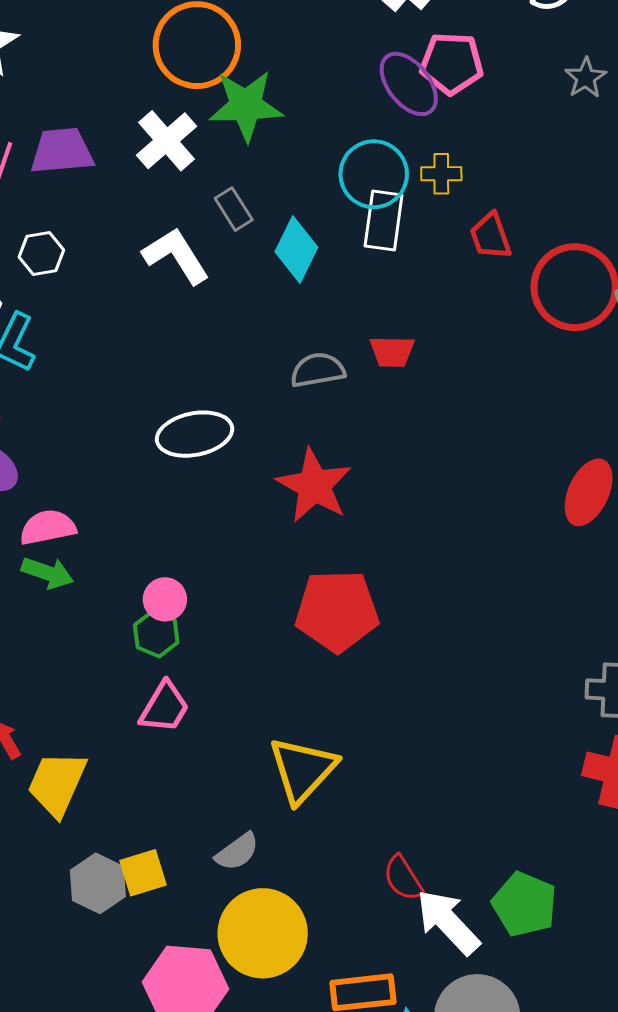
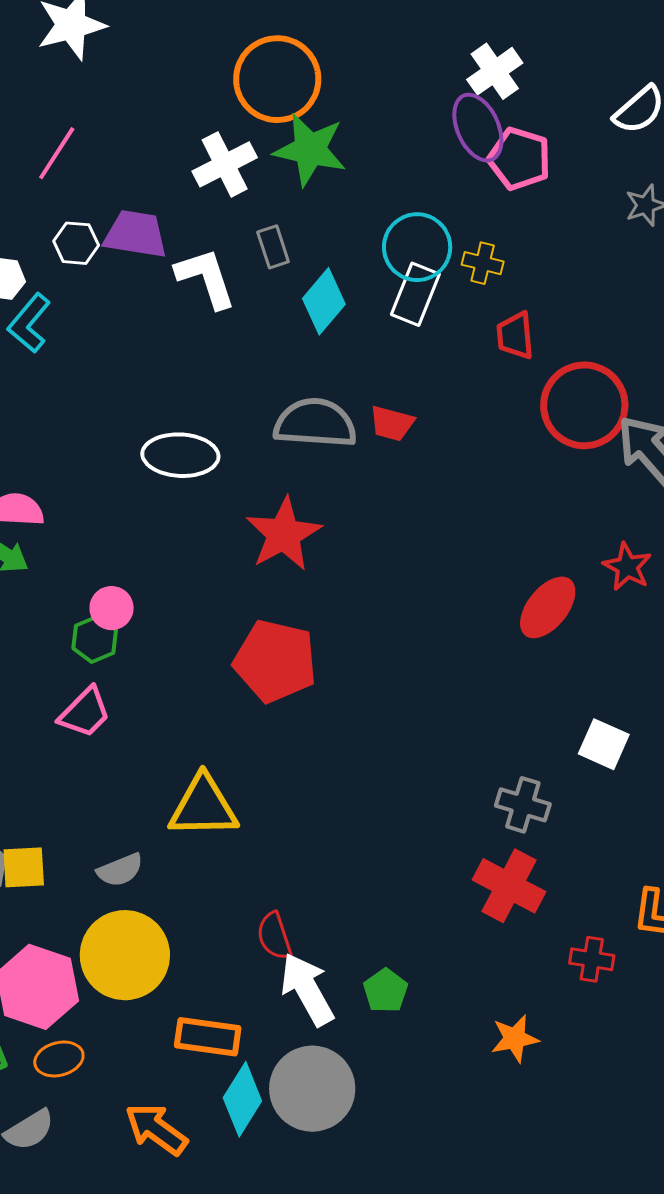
purple ellipse: (409, 84) -> (478, 128), moved
purple trapezoid: (62, 151) -> (136, 234), moved
gray semicircle: (318, 370) -> (315, 423), size x1.5
yellow triangle: (303, 770) -> (203, 806), turned 32
green pentagon: (524, 904) -> (386, 991), size x0.7

